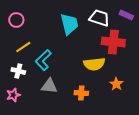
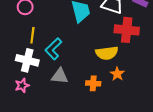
yellow line: (23, 47) -> (32, 35), turned -49
white cross: (18, 71) -> (27, 60), size x1.5
orange star: (116, 84) -> (117, 74), moved

